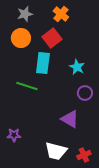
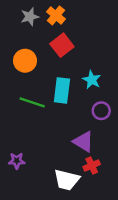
orange cross: (61, 14) -> (56, 15), moved
orange circle: (21, 38) -> (25, 61), moved
cyan rectangle: (43, 63) -> (62, 90), moved
red cross: (84, 155) -> (92, 165), moved

